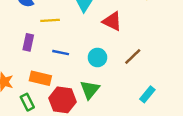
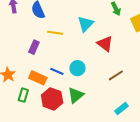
blue line: (61, 53) -> (57, 71), moved
cyan circle: (97, 57) -> (77, 68), moved
green rectangle: (27, 102) -> (23, 95), turned 32

